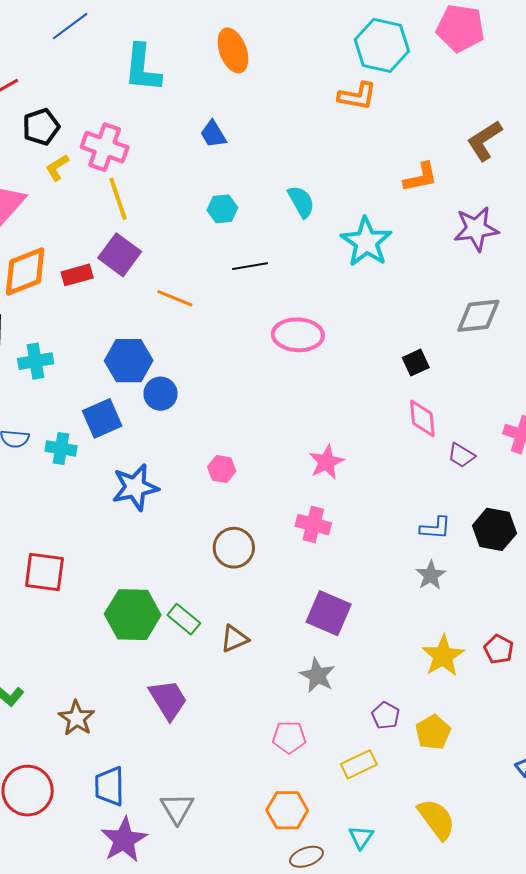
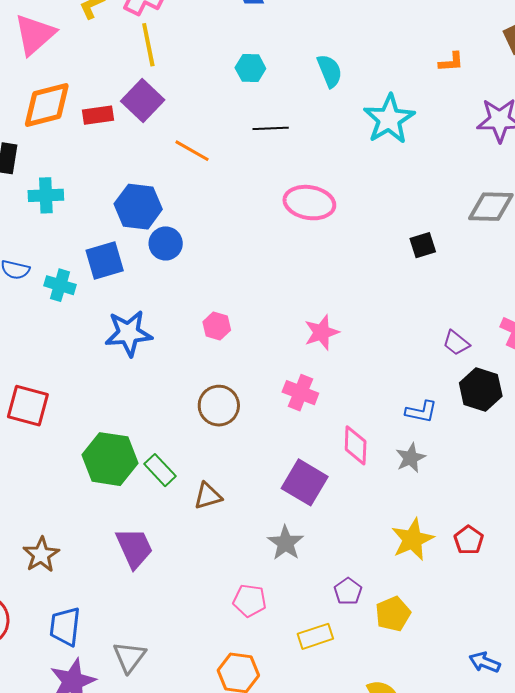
orange L-shape: (421, 177) -> (451, 62), size x0.7
pink diamond: (422, 418) -> (356, 445), moved
black hexagon: (494, 529) -> (481, 390), moved

